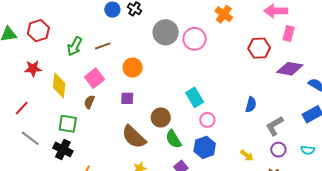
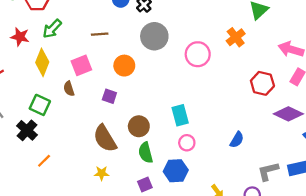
gray circle: (166, 32) -> (154, 36), moved
green arrow: (75, 46) -> (52, 29), moved
brown semicircle: (89, 102) -> (69, 89), turned -56
gray L-shape: (275, 126) -> (268, 171), moved

